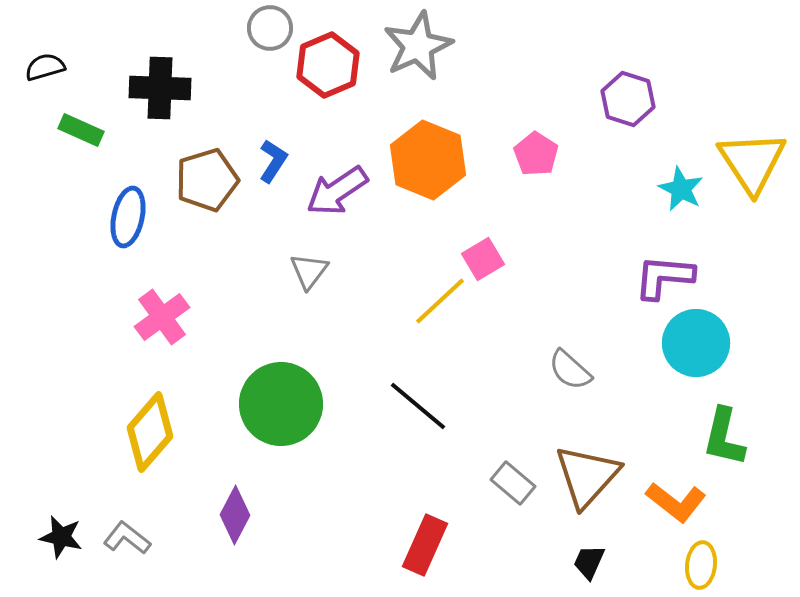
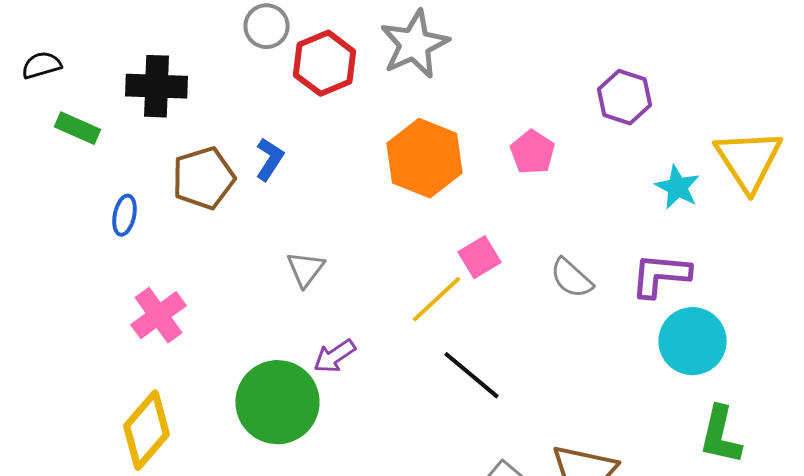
purple arrow: (337, 191) -> (334, 356), moved, size x0.7
blue ellipse: (128, 217) -> (124, 215), size x0.7
gray semicircle: (570, 370) -> (572, 278), moved
black line: (418, 406) -> (472, 375), moved

